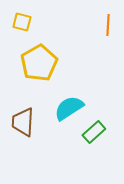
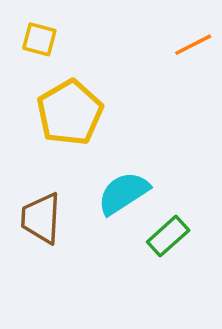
orange line: (108, 25) -> (193, 45), turned 60

